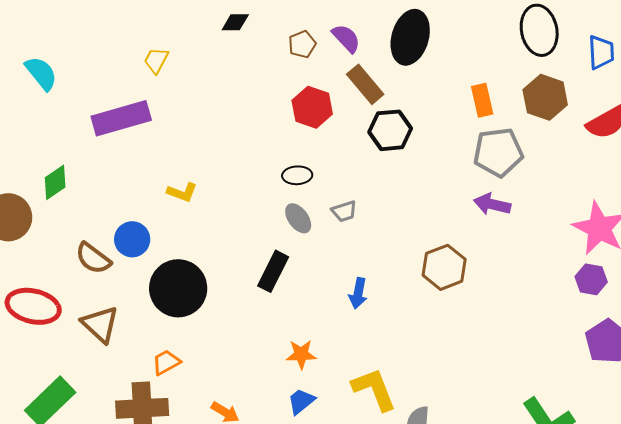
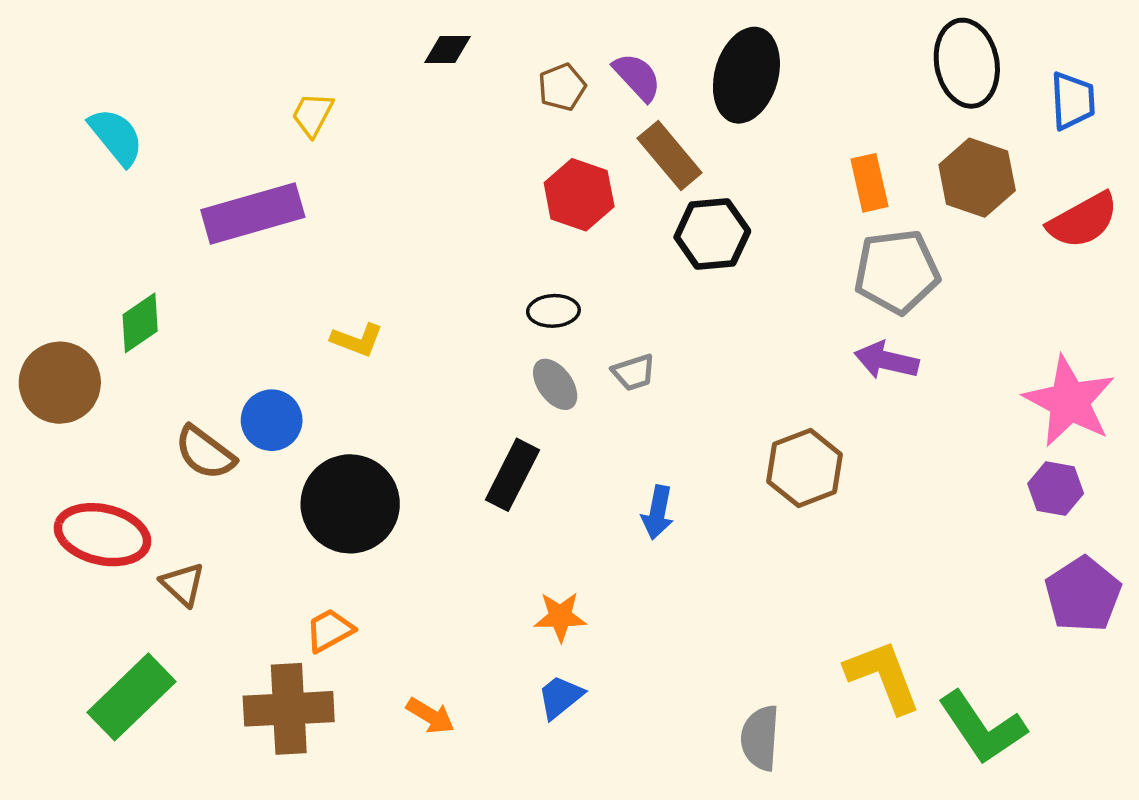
brown triangle: (100, 324) -> (183, 584), moved, size x0.7
yellow L-shape: (374, 389) -> (883, 676), moved

